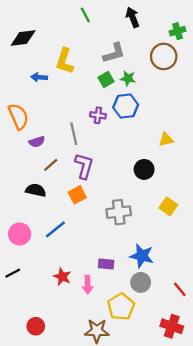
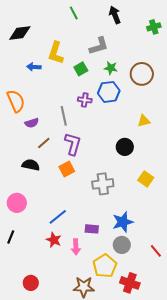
brown circle: (164, 56) -> (142, 74), moved
green square: (106, 80) -> (81, 69), moved
blue line: (55, 229) -> (58, 217), moved
blue star: (142, 256) -> (123, 222), turned -30
black line: (13, 273) -> (11, 237), turned -40
red cross: (172, 326) -> (130, 283), moved

